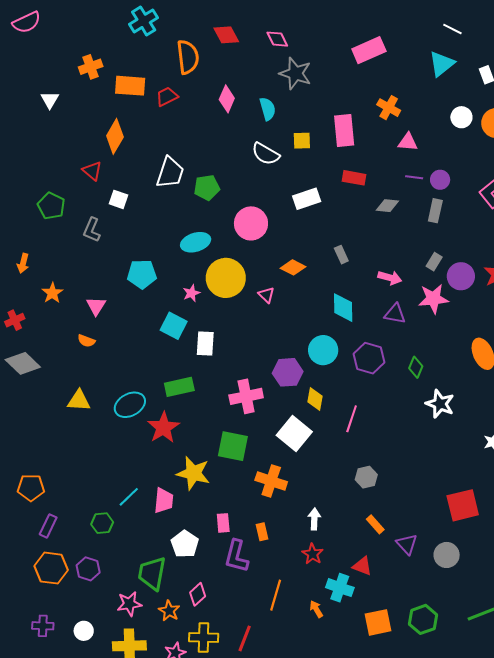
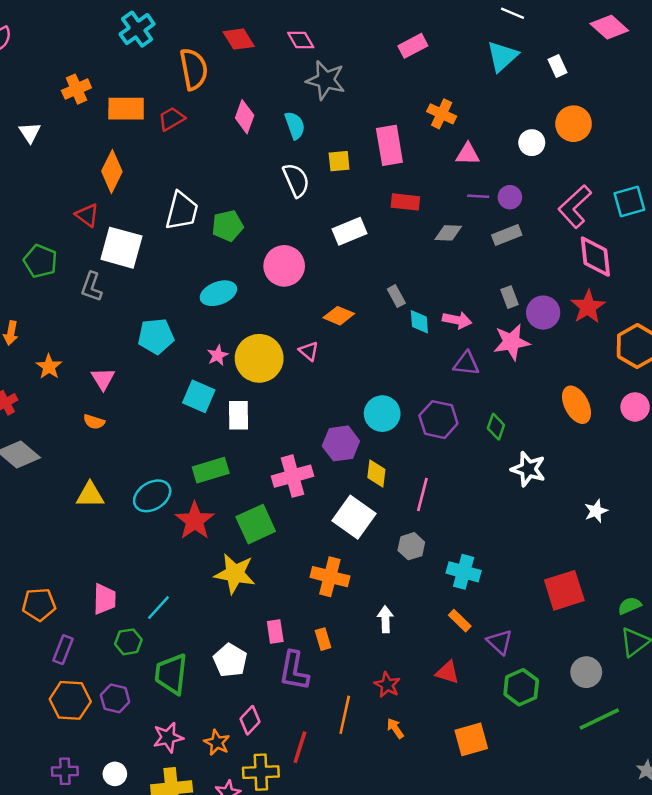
pink rectangle: (369, 50) -> (413, 46), size x0.7
white circle: (461, 117) -> (532, 143), moved
white semicircle: (266, 154) -> (296, 180), turned -140
white square: (119, 199) -> (121, 248), size x1.8
gray rectangle: (435, 211) -> (507, 235), turned 60
gray rectangle: (434, 262) -> (510, 297), turned -48
yellow circle: (226, 278) -> (259, 358), moved
cyan diamond: (343, 308) -> (419, 322), moved, size x0.7
green square: (233, 446) -> (256, 524), moved, turned -32
gray hexagon: (366, 477) -> (411, 546), moved
pink trapezoid: (164, 501) -> (105, 599), moved
red star: (313, 554) -> (387, 685), moved
gray circle: (447, 555) -> (586, 672), moved
green trapezoid: (152, 573) -> (171, 674), moved
cyan cross: (340, 588) -> (464, 572), moved
green hexagon: (423, 619) -> (521, 687), moved
red line: (245, 638) -> (300, 747), moved

